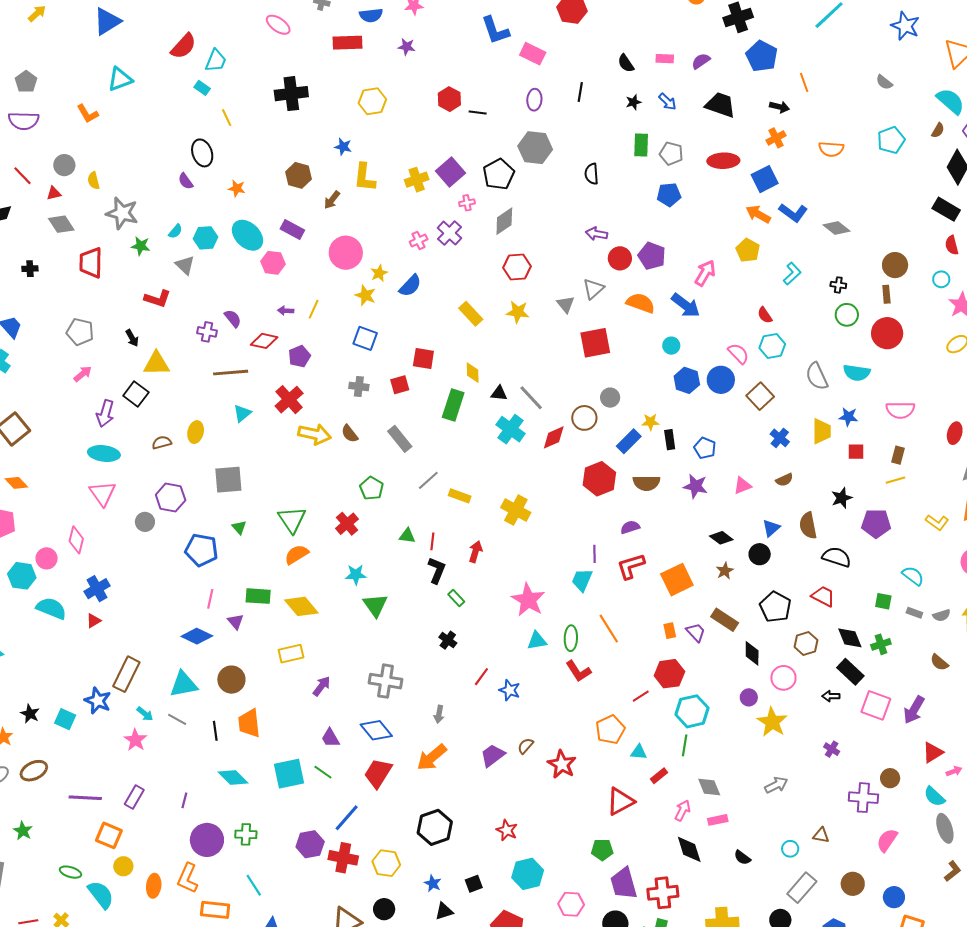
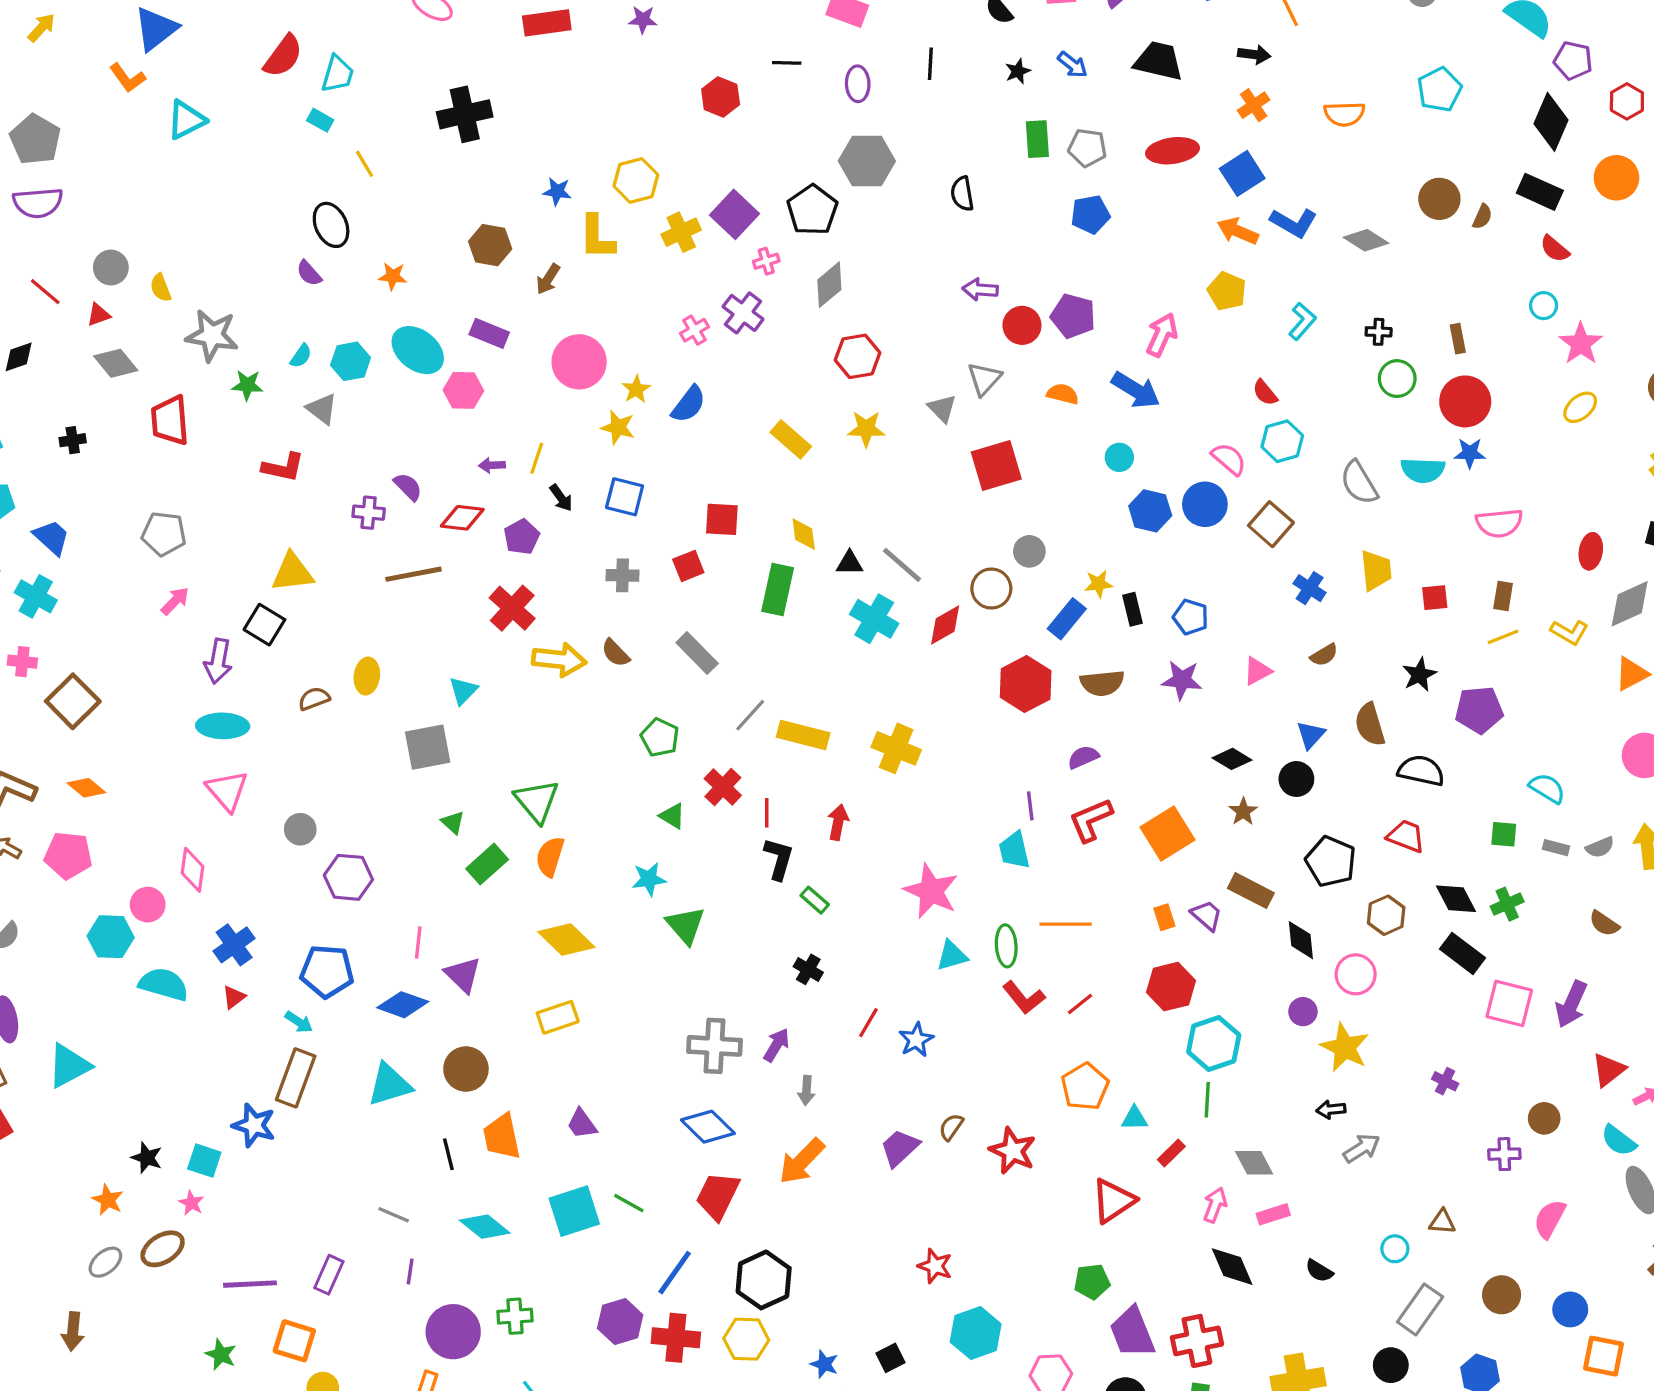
gray pentagon: (26, 82) -> (35, 139), size x1.4
yellow hexagon: (372, 101) -> (636, 180), moved
black line: (478, 113) -> (787, 63), moved
orange L-shape: (88, 114) -> (127, 78), moved
brown semicircle: (938, 130) -> (1482, 217), moved
red semicircle: (952, 245) -> (1555, 249), turned -30
brown circle: (895, 265) -> (1439, 199), moved
orange semicircle: (641, 303) -> (1063, 394), size x0.7
black arrow: (132, 338) -> (561, 498), moved
cyan triangle: (242, 413) -> (463, 691), moved
blue star: (848, 417) -> (1470, 453), moved
yellow rectangle: (460, 496) -> (803, 735), size x1.4
purple hexagon: (171, 497) -> (348, 877), moved
yellow L-shape: (937, 522) -> (1569, 632), moved
red cross: (347, 524) -> (723, 787), moved
green triangle: (407, 536) -> (672, 816), moved, turned 30
blue pentagon: (201, 550) -> (327, 971), moved
orange semicircle: (296, 554) -> (550, 857), turned -35
cyan trapezoid: (582, 580) -> (1014, 850), turned -30
green rectangle: (258, 596) -> (487, 864), moved, turned -40
purple triangle: (236, 621) -> (463, 975), size x1.4
orange line: (609, 629) -> (1066, 924), turned -52
purple arrow: (322, 686) -> (776, 1045), moved
blue star: (510, 690) -> (916, 1040), turned 30
red line: (641, 696) -> (1080, 1004), moved
black arrow: (831, 696) -> (1331, 1109), moved
cyan arrow: (145, 714) -> (299, 1022), moved
gray line: (177, 719) -> (394, 1215), moved
purple trapezoid: (330, 738) -> (582, 1124), moved
pink star: (135, 740) -> (191, 1203), moved, size x0.7
purple cross: (863, 798) -> (1504, 1154), size x0.7
black hexagon: (435, 827) -> (764, 1280), moved
green star: (23, 831) -> (221, 1354), moved

